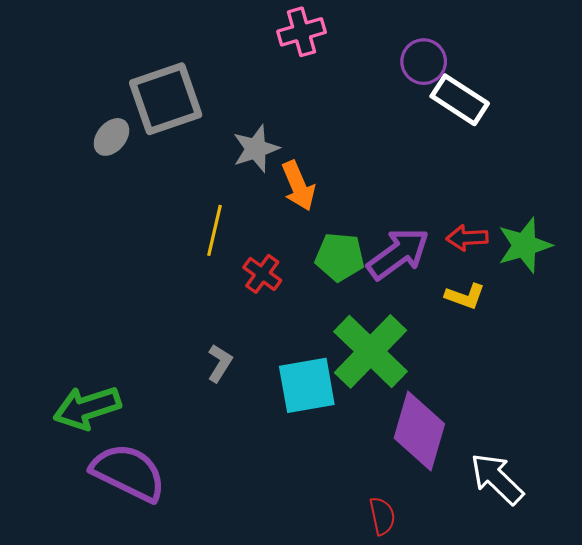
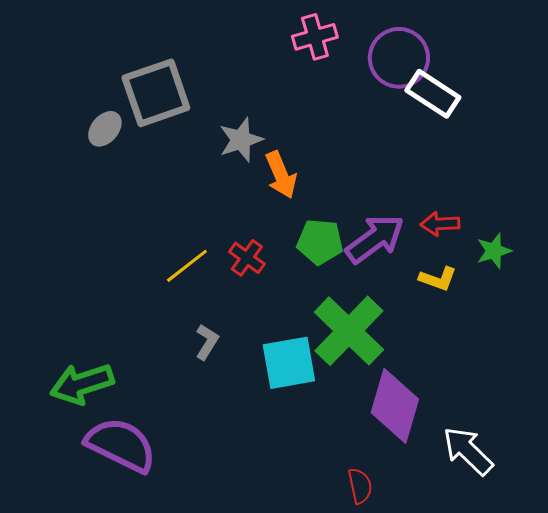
pink cross: (302, 32) -> (315, 37), moved
purple circle: (424, 62) -> (399, 58), size x1.4
yellow line: (214, 230) -> (187, 266), moved, turned 39
green star: (524, 245) -> (494, 251), moved, size x0.7

